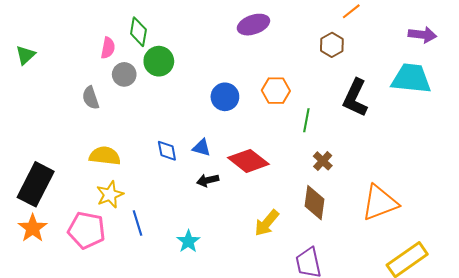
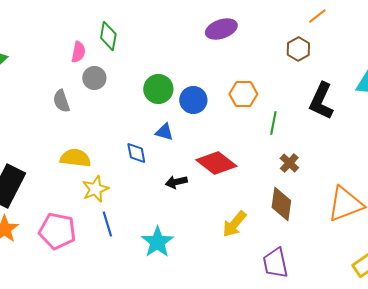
green circle: (159, 61) -> (158, 89), moved
blue triangle: (202, 148) -> (164, 132), moved
yellow star: (110, 195) -> (95, 189), moved
cyan star: (188, 241) -> (157, 242), size x1.4

